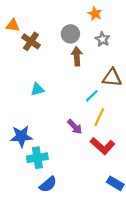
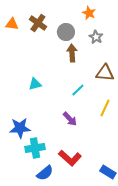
brown cross: (31, 41) -> (38, 23), moved
cyan line: (92, 96) -> (78, 90), moved
yellow line: (99, 117) -> (105, 108), moved
red L-shape: (102, 146) -> (70, 158), moved

